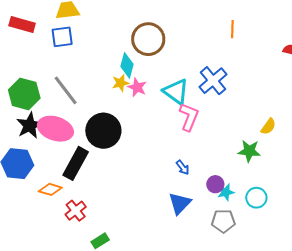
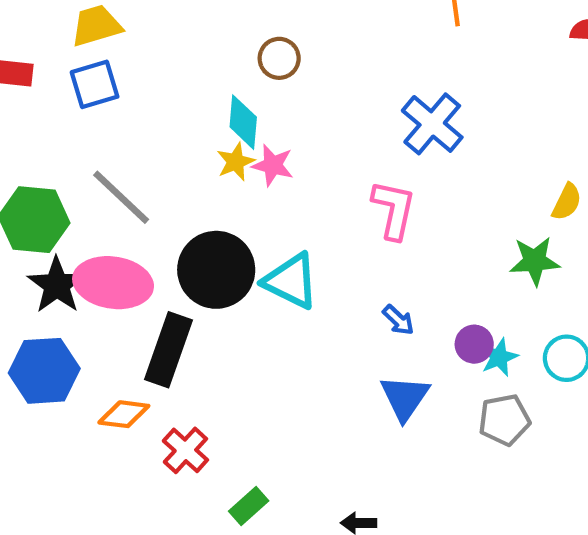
brown circle: (148, 39) -> (279, 58), size x0.6
cyan triangle: (176, 92) -> (291, 281), moved

